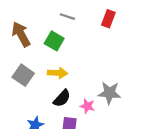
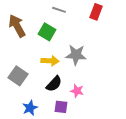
gray square: (23, 75) -> (18, 76), moved
gray star: (109, 93) -> (76, 55), moved

